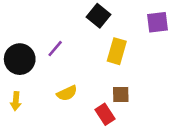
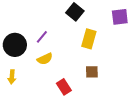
yellow semicircle: (67, 93) -> (45, 59), moved
red rectangle: (105, 114) -> (64, 87), moved

